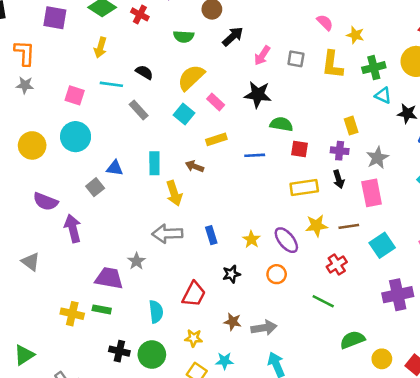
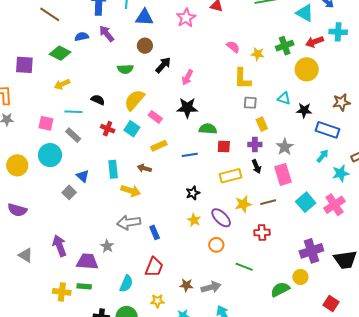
red cross: (140, 14) -> (108, 129), moved
yellow arrow: (100, 48) -> (62, 84), turned 56
gray square: (296, 59) -> (250, 103), moved
green cross: (374, 68) -> (285, 46), moved
gray rectangle: (139, 110) -> (73, 135), moved
blue triangle: (115, 168) -> (83, 176), turned 40
yellow arrow: (174, 193) -> (131, 191), turned -48
purple semicircle: (45, 202) -> (17, 210), moved
purple arrow: (73, 228) -> (59, 246), moved
blue rectangle: (211, 235) -> (155, 232), moved
cyan square: (382, 245) -> (306, 202), moved
red cross: (337, 264) -> (262, 233), turned 35
black star: (231, 274) -> (193, 193), moved
green line: (323, 301) -> (244, 267), moved
cyan semicircle: (156, 312) -> (126, 284), turned 36
yellow circle: (382, 359) -> (300, 277), moved

